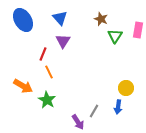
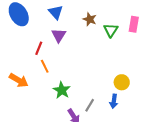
brown star: (101, 19) -> (90, 19), moved
green star: (47, 100) -> (62, 90), moved

